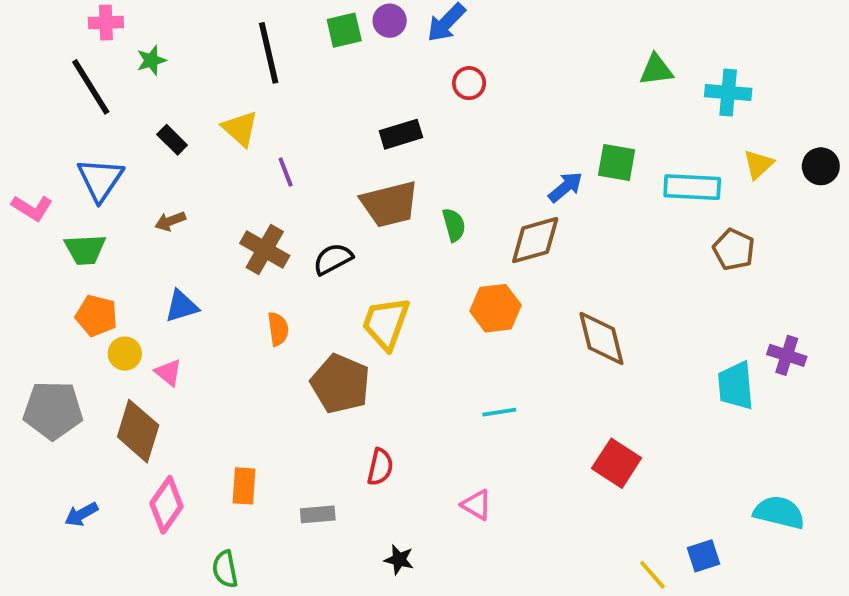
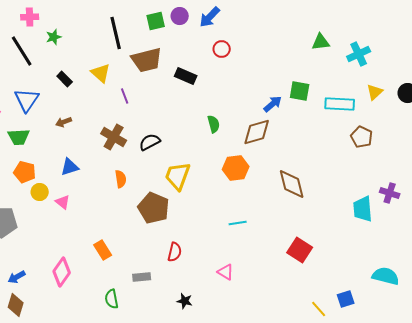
cyan cross: (728, 93) -> (359, 54), turned -30
black rectangle: (401, 134) -> (186, 76), turned 40
brown trapezoid: (390, 204) -> (147, 60), moved
brown diamond: (138, 431) -> (16, 305), moved, size x0.7
orange rectangle: (244, 486) -> (103, 250), moved, turned -36
green semicircle: (225, 569) -> (112, 299), moved

